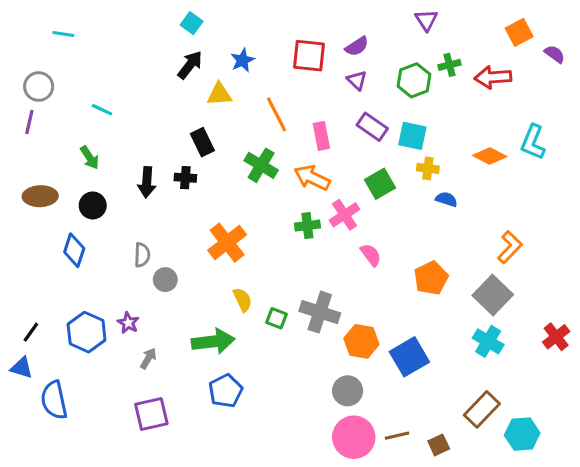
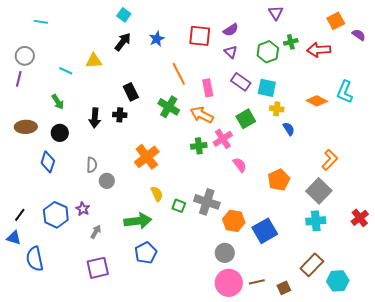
yellow triangle: (219, 94) -> (94, 61), moved
blue semicircle: (446, 199) -> (289, 129), turned 40
cyan cross: (488, 341) -> (316, 221), turned -36

